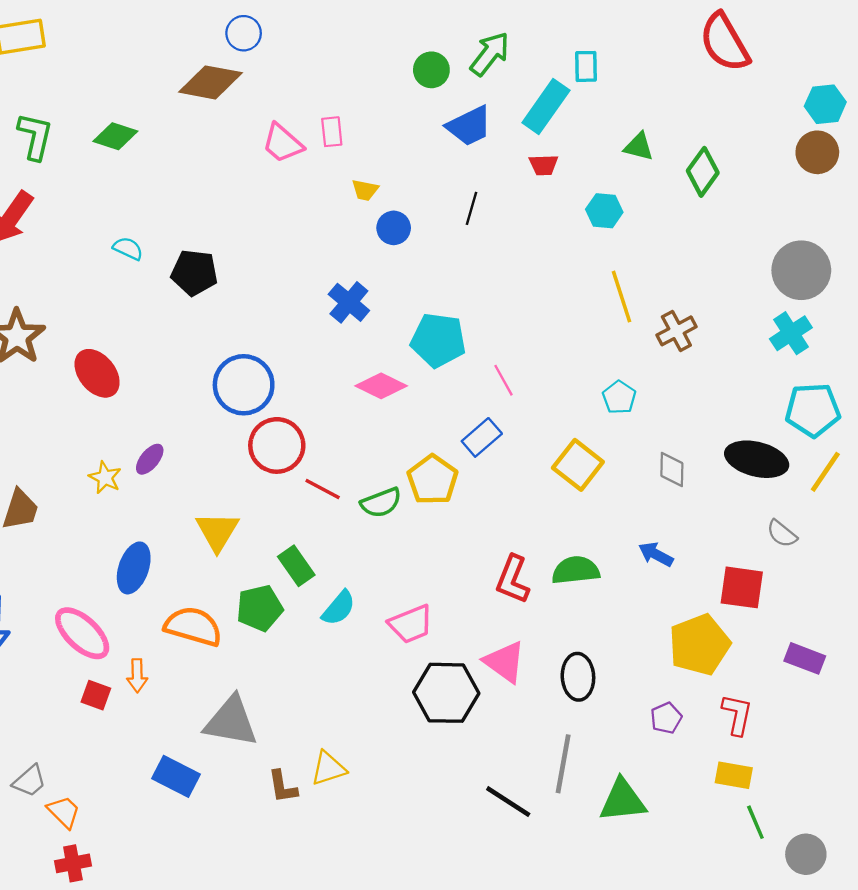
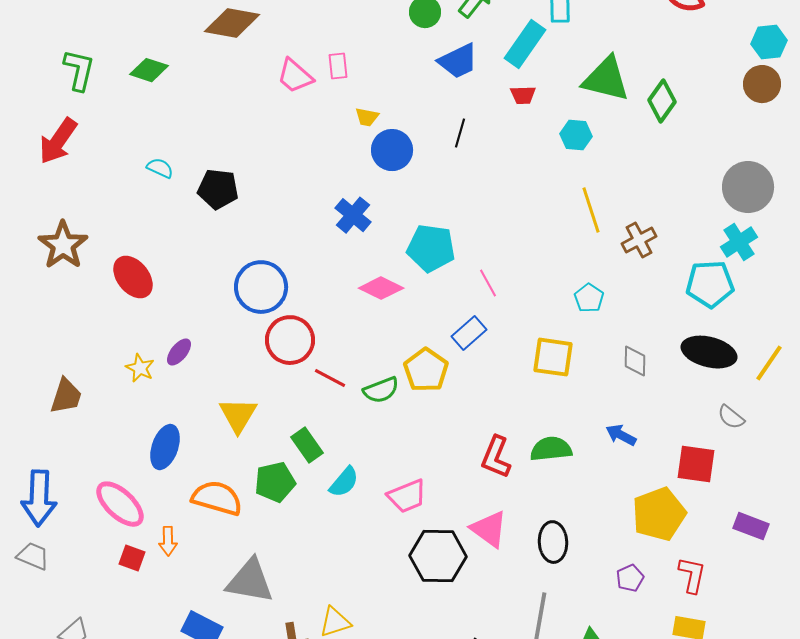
green triangle: (639, 147) -> (606, 79), size x1.8
blue circle: (394, 228) -> (392, 150), size x1.4
cyan pentagon: (813, 410) -> (710, 284), moved
yellow square: (578, 465) -> (553, 357), turned -30

